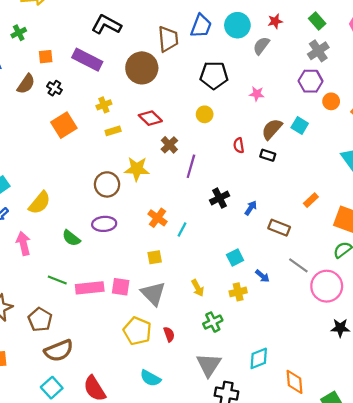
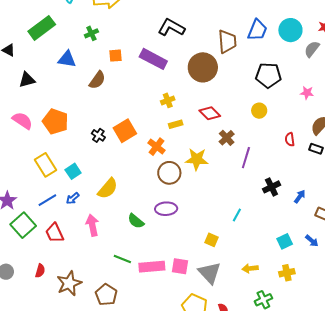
black cross: (54, 88) -> (98, 135), moved
orange square: (64, 125) -> (125, 131), moved
orange cross: (158, 218) -> (157, 147), moved
yellow square: (155, 257) -> (212, 240), turned 32
blue arrow: (262, 276) -> (312, 241), moved
yellow arrow: (198, 288) -> (250, 268), turned 112

